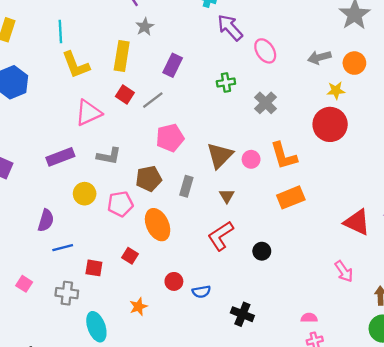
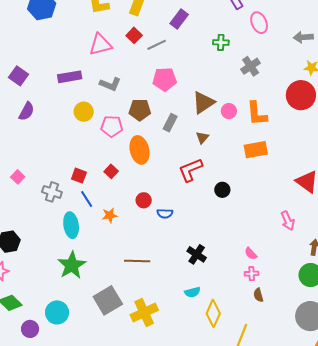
purple semicircle: (46, 220) -> (27, 111), moved
blue line: (63, 248) -> (87, 199), moved, turned 60
black cross: (242, 314) -> (197, 254), moved
pink semicircle: (309, 318) -> (251, 254), turned -144

